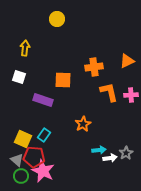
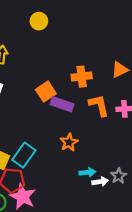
orange square: (63, 80) -> (46, 92), turned -36
purple rectangle: (43, 100) -> (62, 104), moved
cyan rectangle: (44, 135) -> (24, 155), size x1.5

